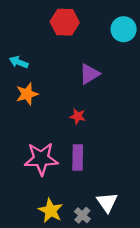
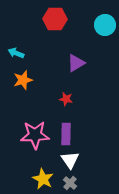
white triangle: (107, 202) -> (70, 160), moved

